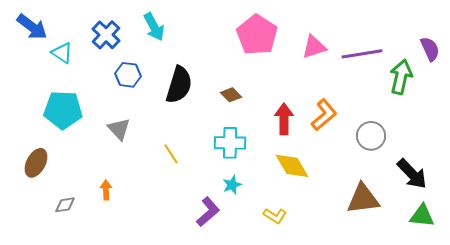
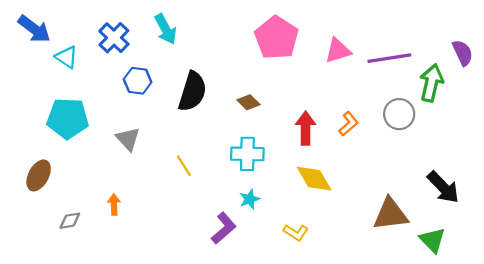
orange L-shape: (324, 115) -> (349, 124), size x0.7
gray circle: (371, 136) -> (399, 114), moved
green triangle: (422, 216) -> (433, 240), moved, turned 40

